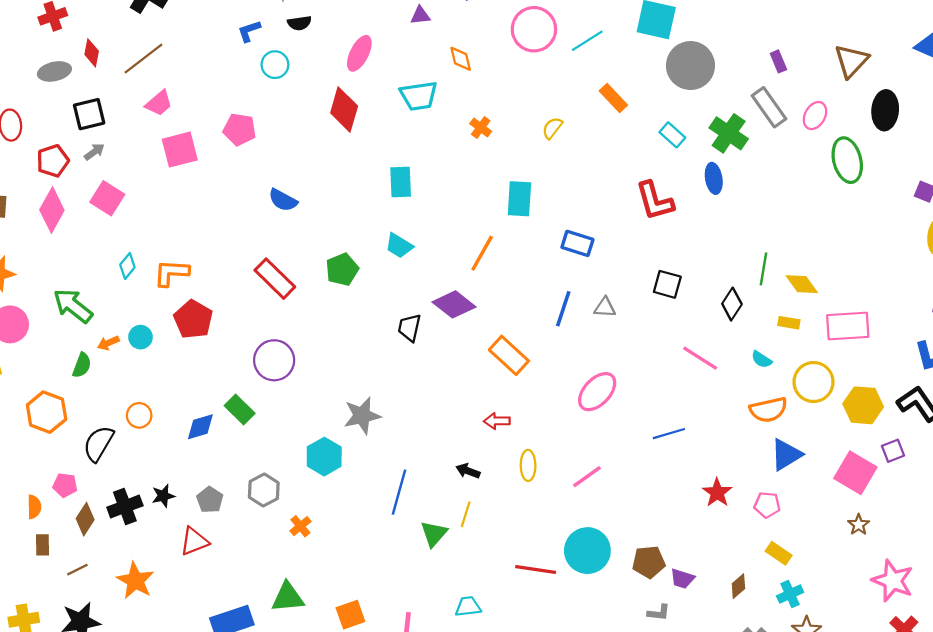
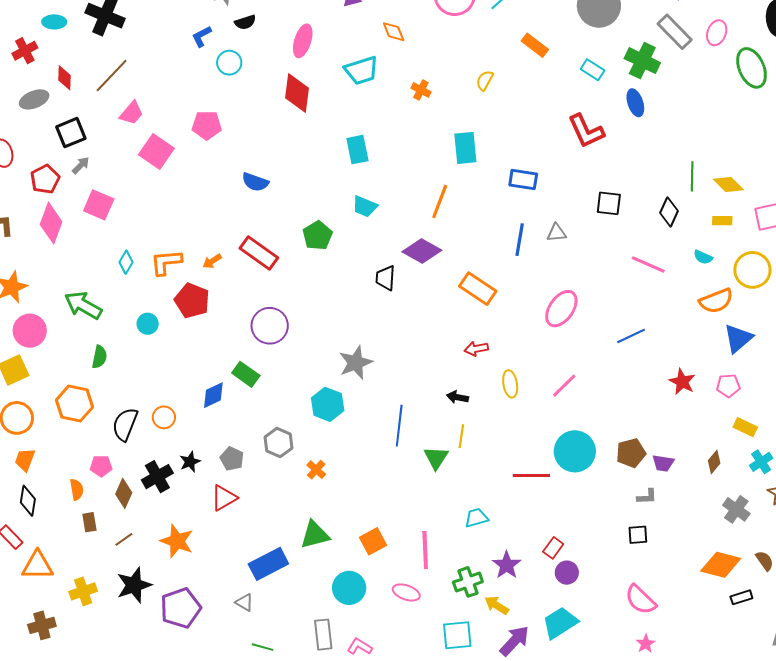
pink square: (180, 150) -> (156, 151), turned -32
orange arrow: (108, 343) -> (212, 261), moved
orange circle: (139, 415) -> (164, 417), moved

